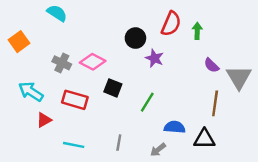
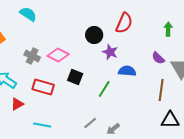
green arrow: (197, 31) -> (168, 29), moved
blue semicircle: (175, 127) -> (127, 71), moved
black triangle: (204, 139) -> (170, 120), moved
gray line: (119, 143) -> (90, 123), moved, turned 40

